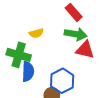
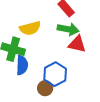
yellow semicircle: (36, 33) -> (30, 28), size x1.5

